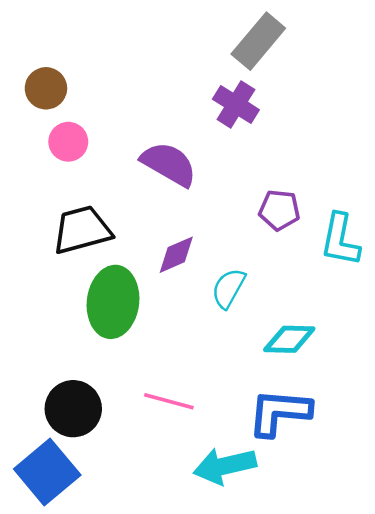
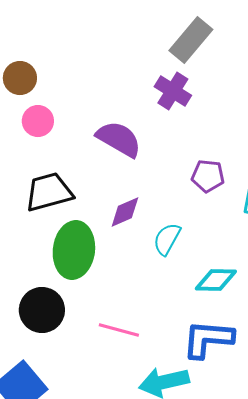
black circle: (73, 409) -> (42, 310), moved

